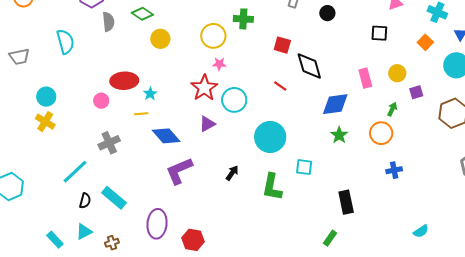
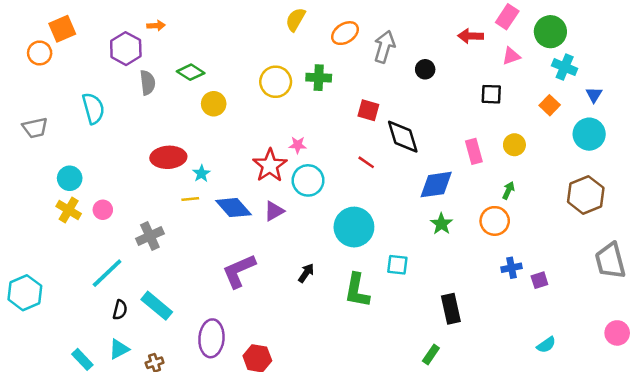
yellow circle: (213, 36) -> (276, 82), moved
pink star: (219, 64) -> (298, 145), moved
purple square: (416, 92) -> (539, 280), moved
pink circle: (101, 101) -> (103, 210), moved
blue diamond: (166, 136) -> (233, 208), moved

